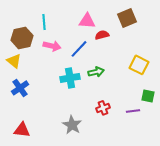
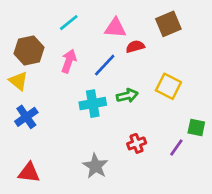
cyan line: (44, 22) -> (69, 23), moved, turned 56
pink arrow: (52, 46) -> (69, 61), turned -84
yellow square: (139, 65) -> (168, 86), moved
purple line: (133, 111) -> (176, 147), turned -48

